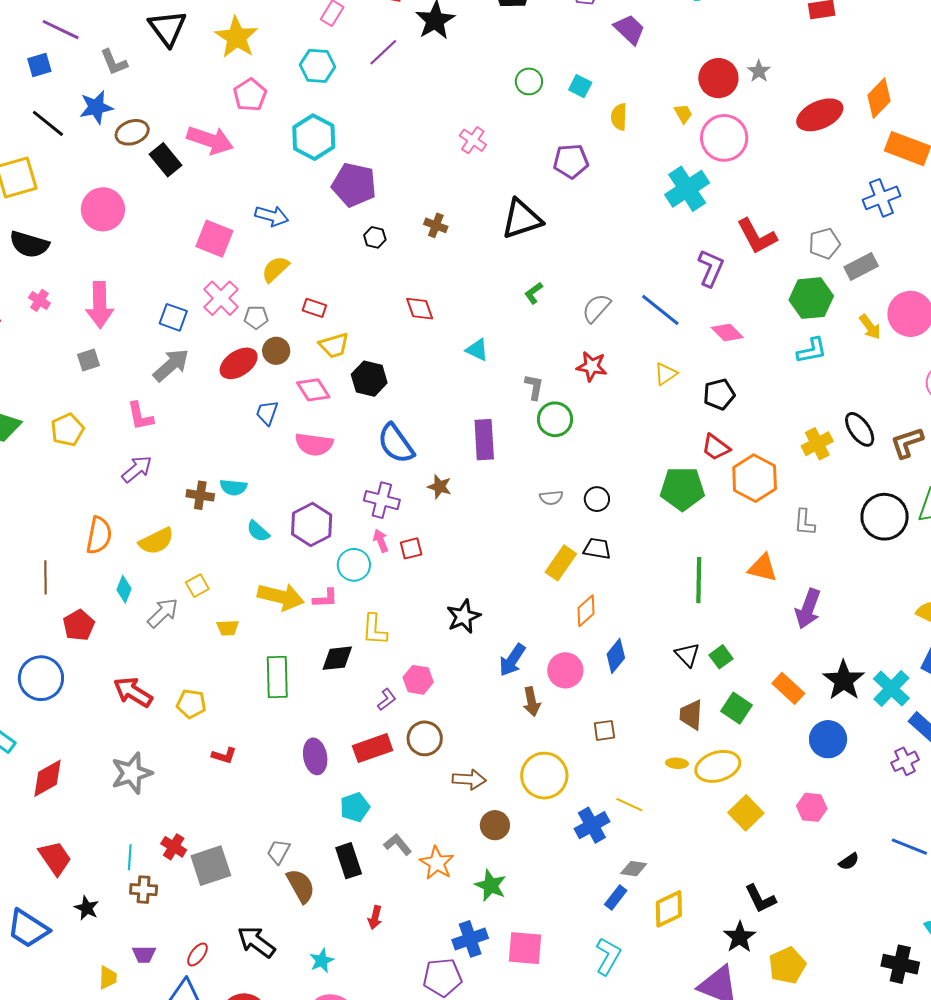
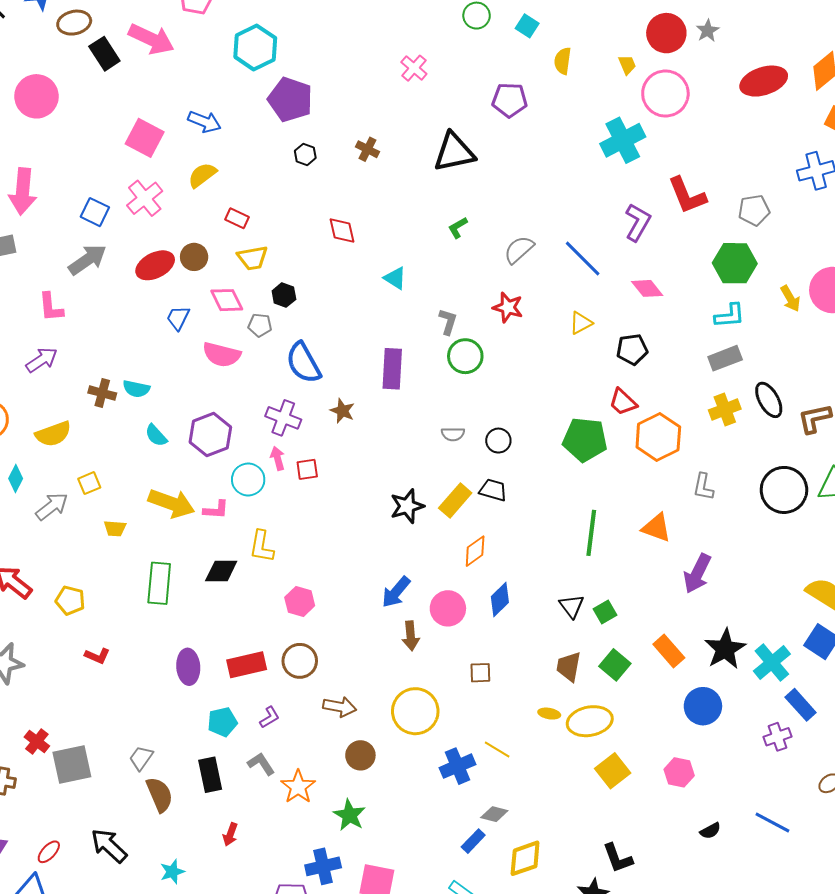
gray rectangle: (861, 266) -> (725, 358), moved
gray pentagon: (256, 317) -> (260, 325), moved
black hexagon: (369, 379) -> (284, 295), size x0.7
black star: (464, 617) -> (407, 506), moved
purple L-shape: (387, 700) -> (270, 717), moved

